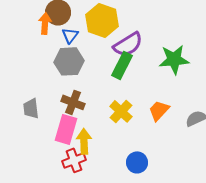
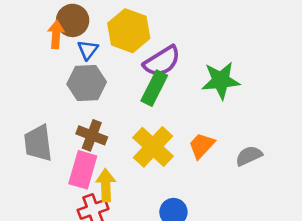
gray trapezoid: (31, 108) -> (38, 143), size x1.4
yellow cross: (121, 111) -> (153, 147), size x1.4

